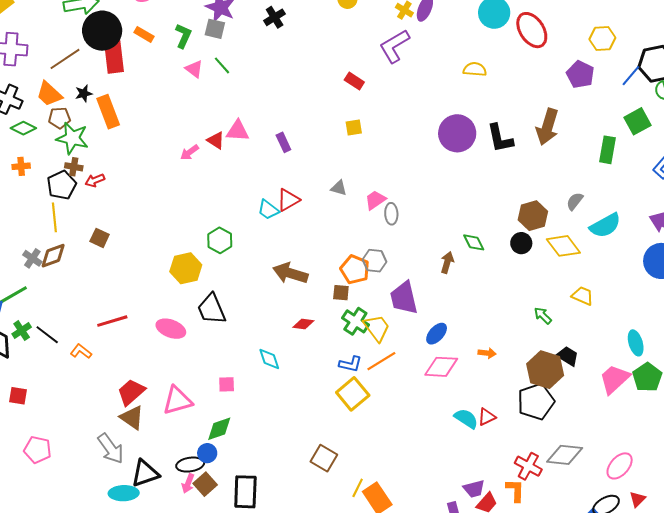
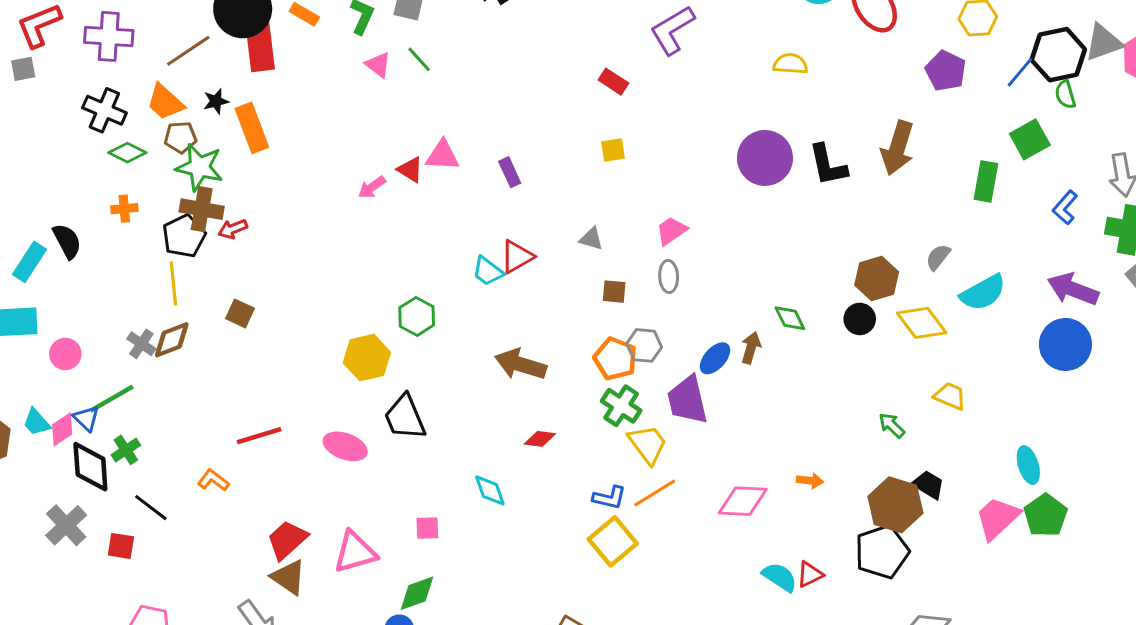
brown cross: (74, 167) -> (202, 209), size x1.6
pink trapezoid: (375, 200) -> (671, 231), moved
brown square: (341, 293) -> (614, 292), moved
green cross: (355, 321) -> (621, 406), moved
blue ellipse: (437, 334) -> (715, 358), moved
black line: (47, 335) -> (151, 508), moved

